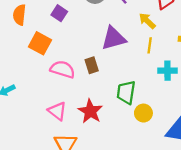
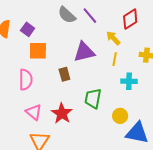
purple square: (59, 13) -> (28, 29), moved
orange square: (40, 43) -> (38, 51), moved, turned -30
pink semicircle: (63, 69) -> (26, 80), moved, turned 70
yellow circle: (143, 113) -> (120, 116), moved

